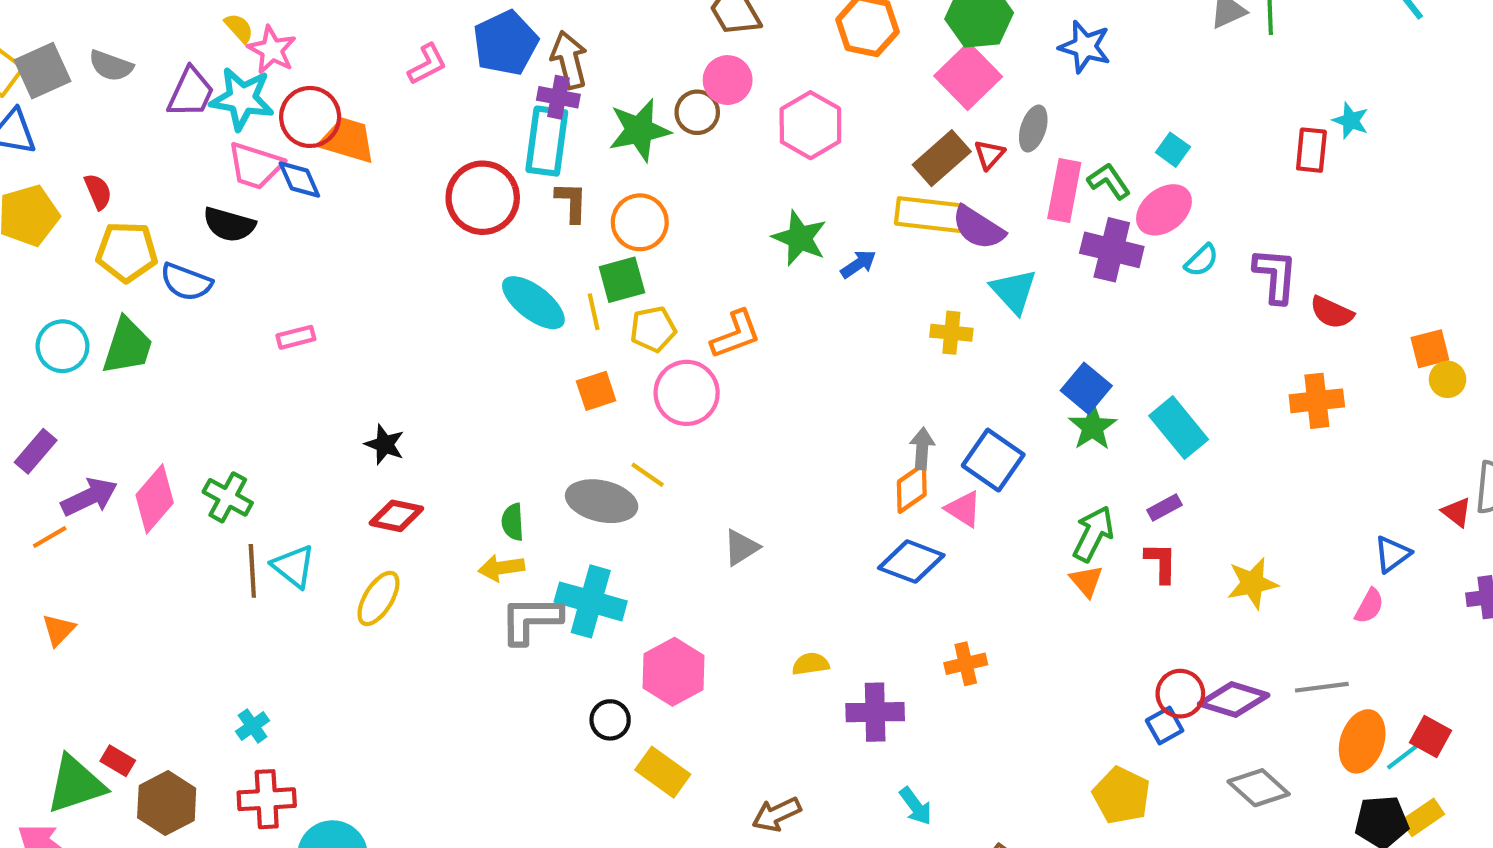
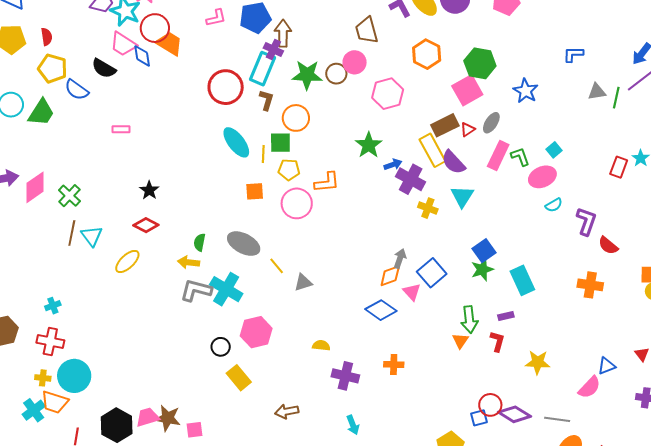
yellow rectangle: (930, 215) -> (432, 150), turned 40
purple cross: (1112, 250) -> (411, 179), moved
yellow line: (648, 475) -> (277, 266), moved
green arrow: (1093, 534) -> (469, 320), turned 132
pink semicircle: (1369, 606) -> (589, 387), size x1.4

